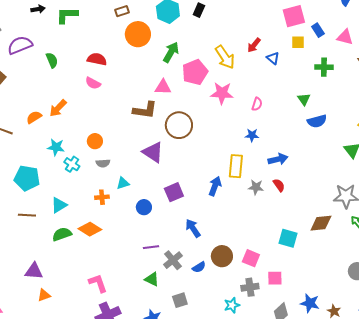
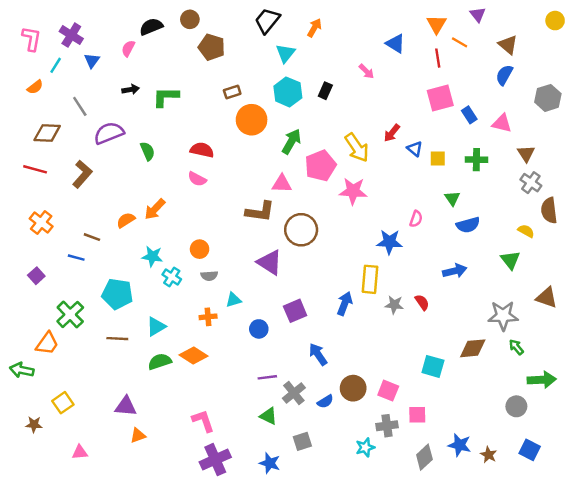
yellow square: (298, 42) -> (438, 158), moved
pink semicircle: (257, 104) -> (416, 219), moved
blue star: (252, 135) -> (389, 242), size x1.5
blue arrow: (278, 159) -> (455, 271), moved

